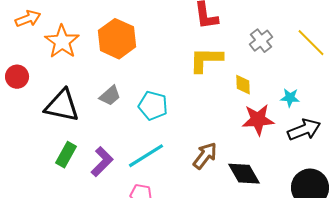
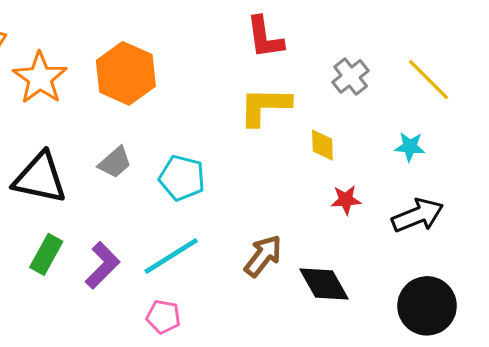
cyan star: (290, 98) -> (410, 147), moved
red star: (258, 120) -> (346, 200), size x0.6

